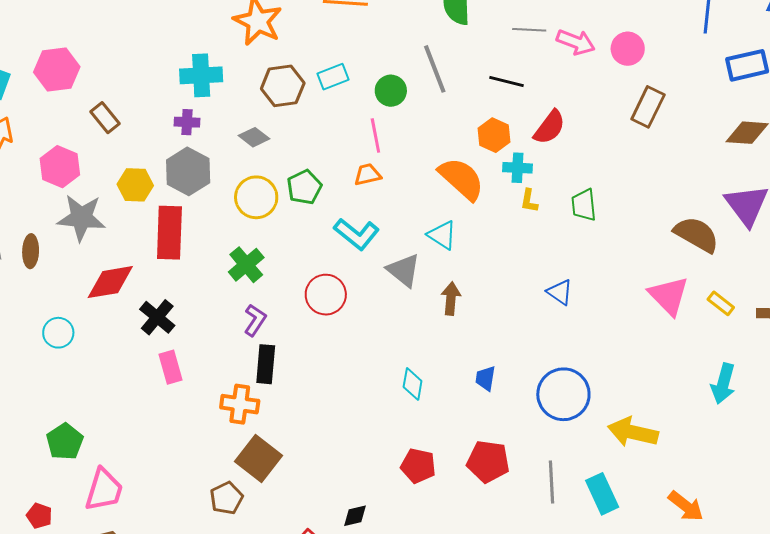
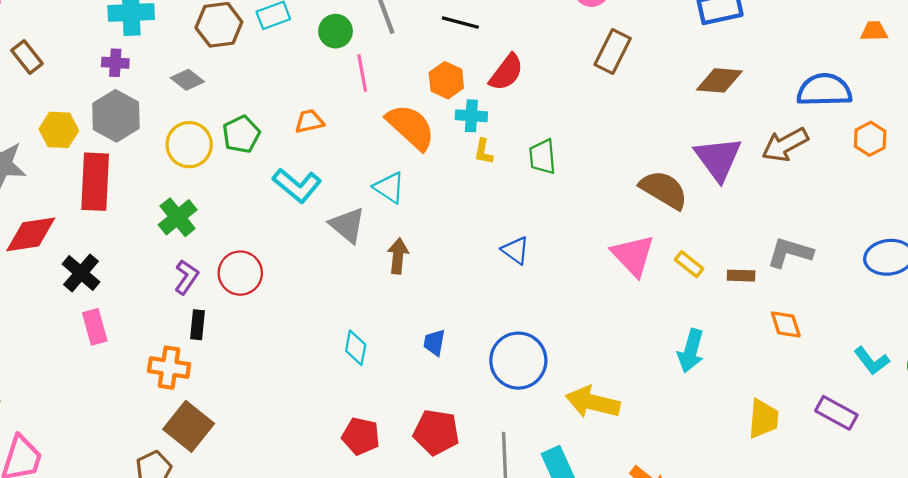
pink line: (375, 136) -> (362, 73), moved
red circle: (326, 295) -> (240, 273), moved
black rectangle: (266, 364) -> (197, 325), size x0.7

